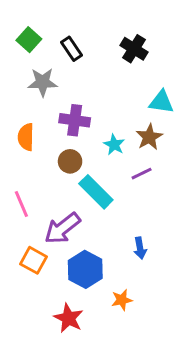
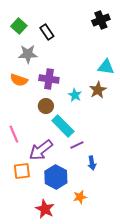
black cross: (134, 49) -> (101, 20), moved, turned 36
orange semicircle: (26, 137) -> (19, 80), moved, turned -72
purple line: (142, 174) -> (77, 145), moved
orange square: (33, 260) -> (22, 171), turned -36

